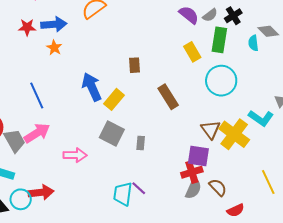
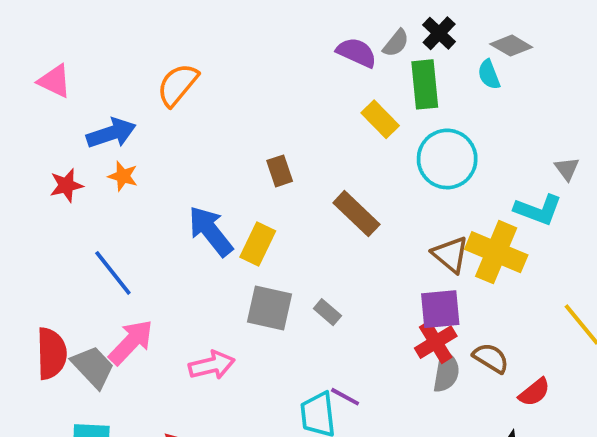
red star: (27, 27) -> (66, 185), moved
gray rectangle: (141, 143) -> (327, 312), turned -40

